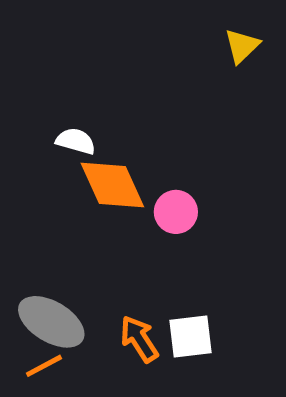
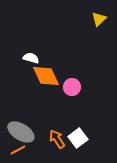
white square: (191, 337) -> (78, 138), turned -30

